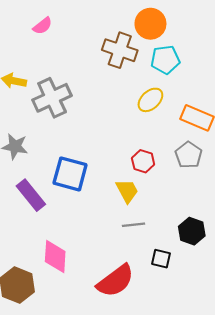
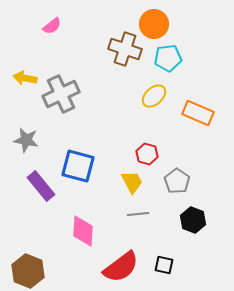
gray pentagon: (189, 155) -> (177, 181), moved
pink diamond: (55, 257) -> (83, 231), moved
black square: (161, 259) -> (164, 265), moved

